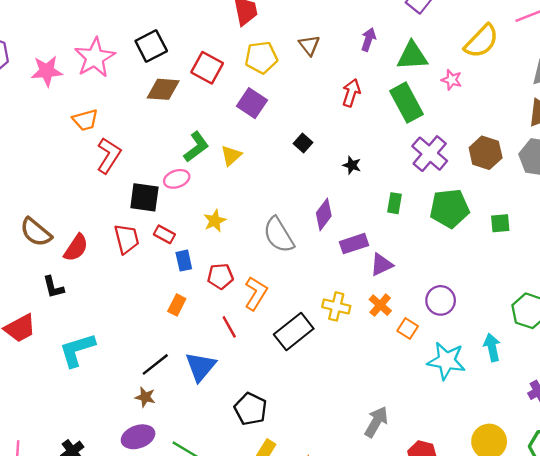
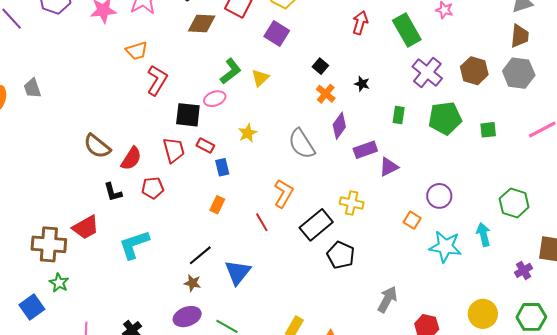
red pentagon: (220, 276) -> (153, 188), moved
orange cross: (380, 305) -> (326, 94), moved
blue triangle: (201, 367) -> (238, 272), moved
black pentagon: (251, 409) -> (341, 255), moved

